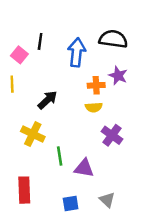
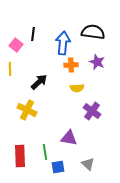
orange cross: (96, 85) -> (71, 65), moved
green line: (60, 156) -> (45, 152), moved

